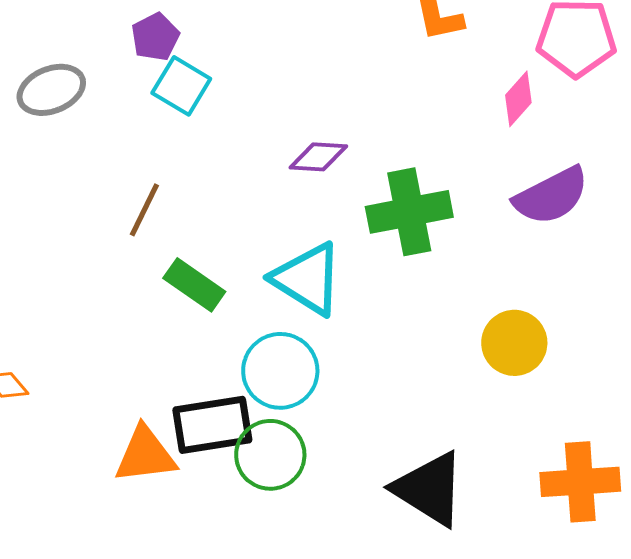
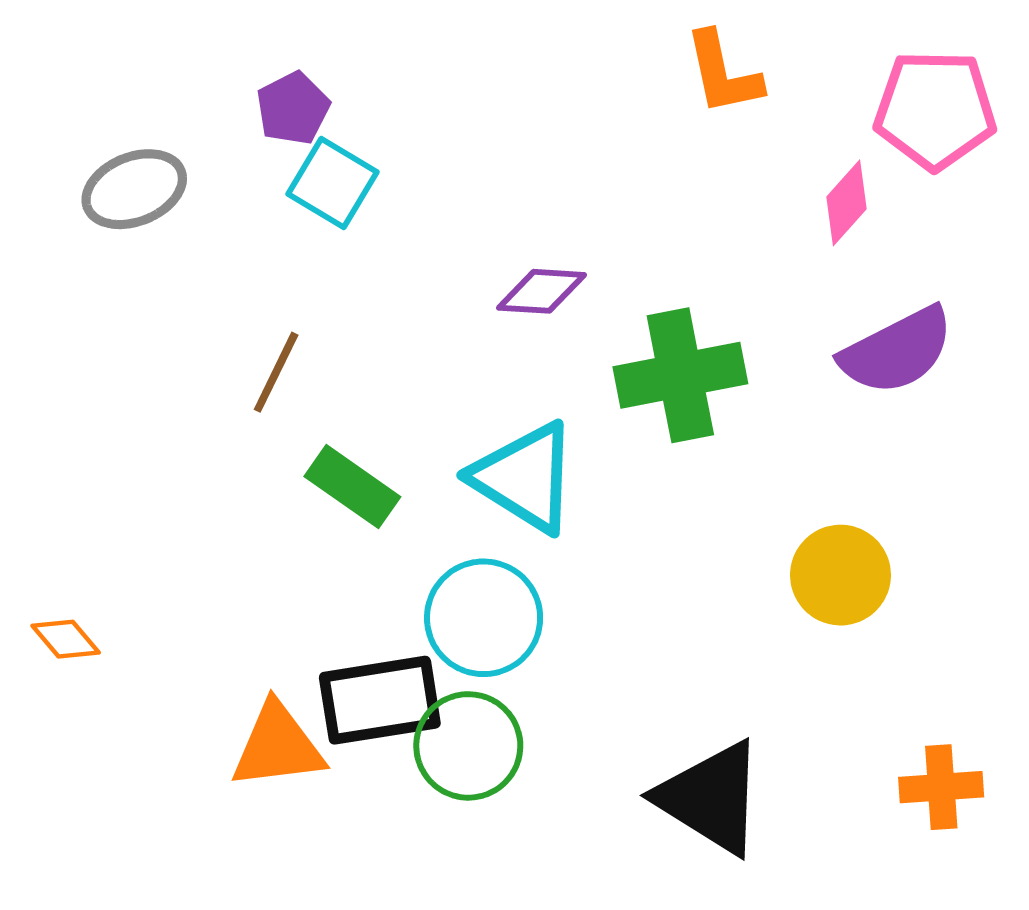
orange cross: (580, 482) -> (941, 787), size x0.7

